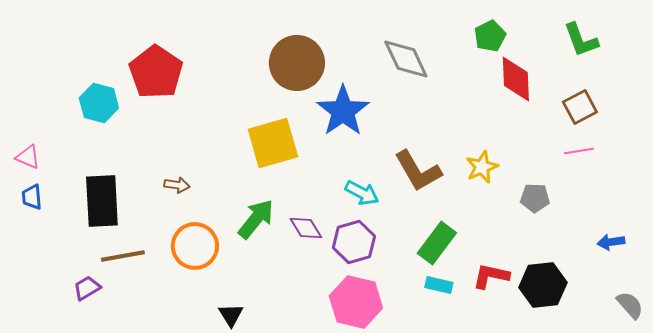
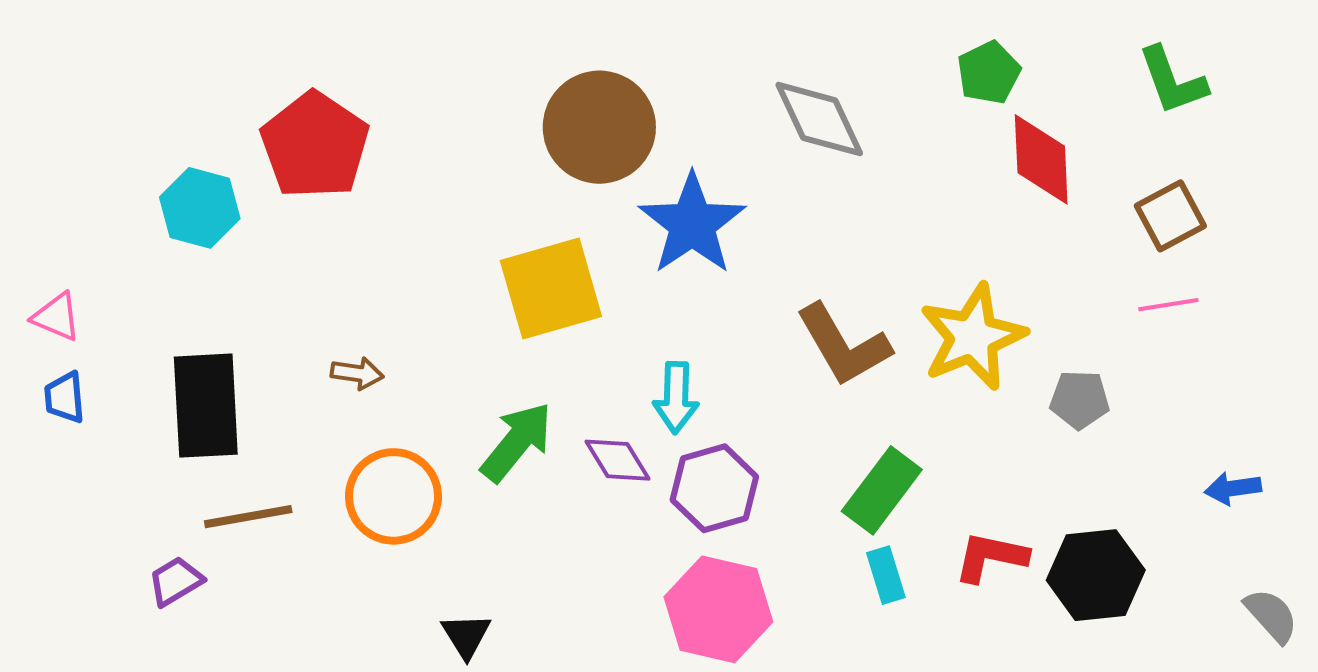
yellow star: (482, 167) -> (973, 337), size x1.6
cyan arrow: (362, 193) -> (676, 398), moved, turned 64
cyan rectangle: (439, 285) -> (886, 575), turned 60

